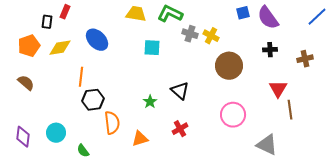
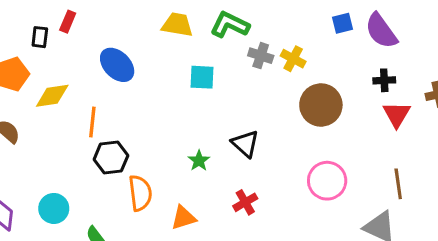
yellow diamond: (60, 48) -> (52, 96), moved
red triangle: (278, 89) -> (397, 114), moved
brown line: (290, 110) -> (398, 184), moved

